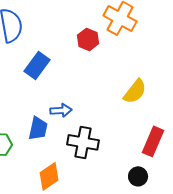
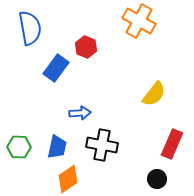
red hexagon: (88, 39) -> (86, 47), moved
blue trapezoid: (38, 128) -> (57, 147), moved

